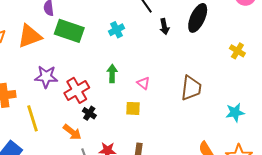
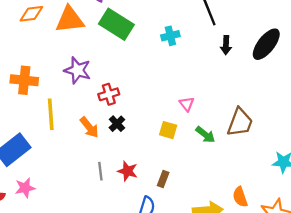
green arrow: (112, 73) -> (205, 135), moved, turned 114
red cross: (77, 90) -> (109, 94), size x0.7
orange arrow: (72, 132) -> (89, 127), moved

